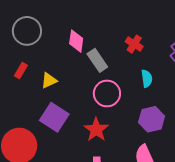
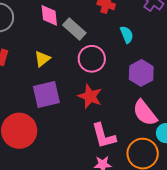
yellow triangle: (49, 80) -> (42, 59), moved
purple square: (54, 117) -> (46, 95), turned -32

